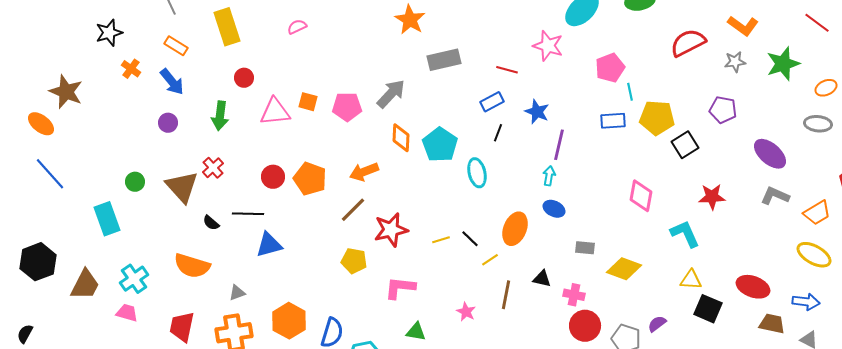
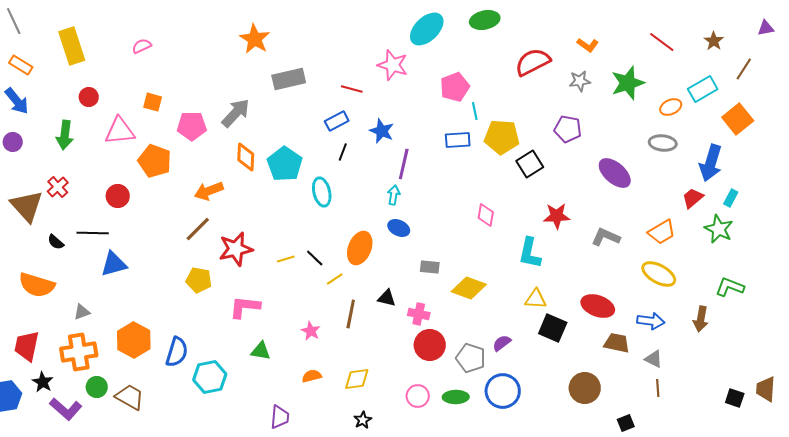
orange L-shape: (743, 26) -> (588, 45), size x0.7
orange square: (308, 102) -> (153, 102), moved
orange pentagon: (310, 179) -> (155, 161), moved
pink diamond: (641, 196) -> (486, 215), size x0.7
gray L-shape: (775, 196) -> (606, 237), moved
cyan L-shape: (685, 234) -> (530, 253), turned -144

